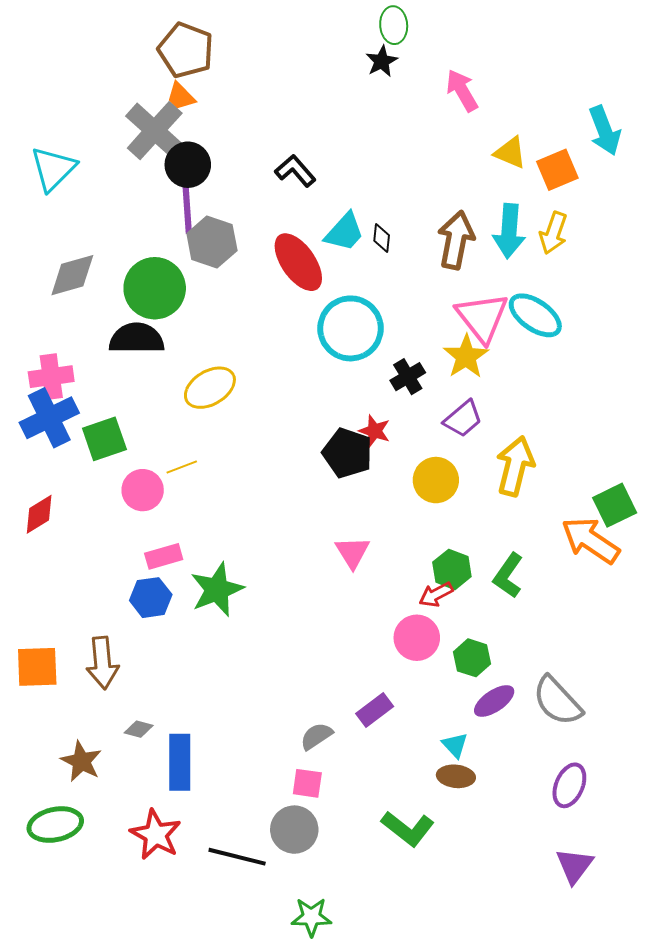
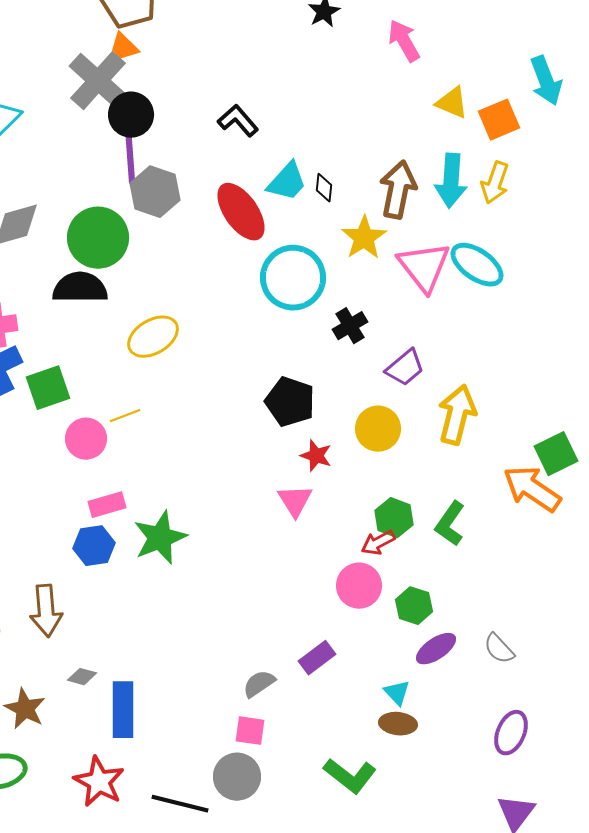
yellow star: (466, 357) -> (364, 238), moved
red star: (375, 431) -> (316, 456), moved
gray semicircle: (557, 701) -> (499, 649), size x0.6

